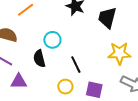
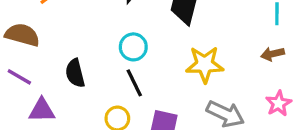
cyan circle: (52, 40) -> (133, 47), moved

